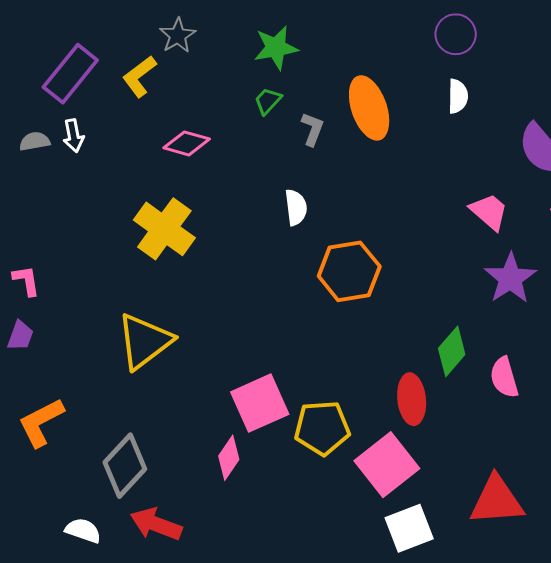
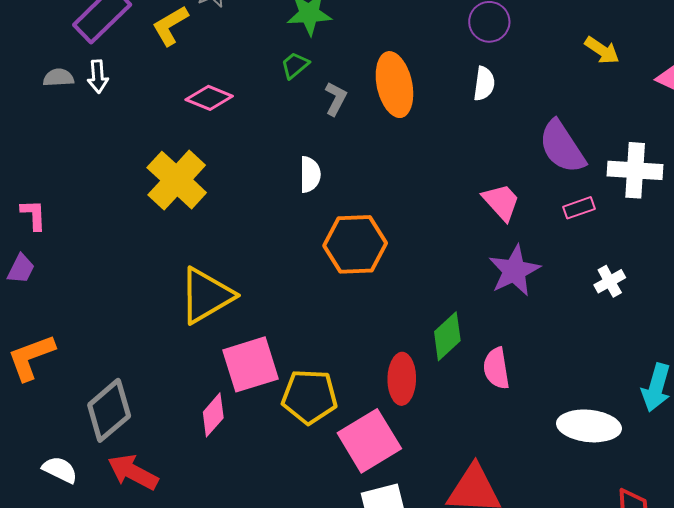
yellow triangle: (144, 341) -> (206, 296), moved

